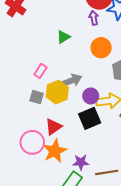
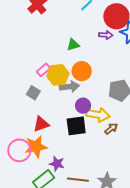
purple arrow: (94, 18) -> (106, 35), turned 88
orange circle: (101, 48) -> (82, 71), moved
yellow hexagon: (57, 92) -> (58, 75), moved
pink circle: (32, 142) -> (19, 150), moved

